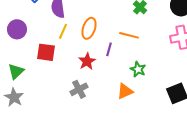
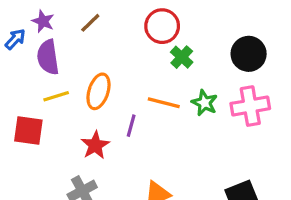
yellow line: (63, 31) -> (56, 96), turned 49
green star: (138, 69) -> (205, 103), moved

